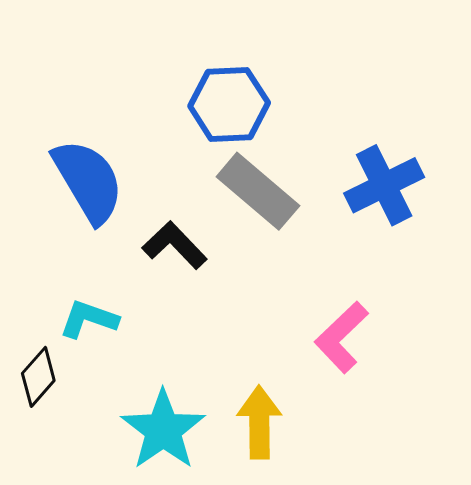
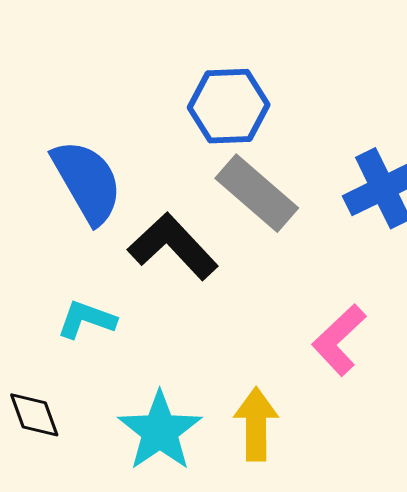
black L-shape: (175, 245) -> (173, 246), size x1.4
black diamond: (38, 377) -> (34, 415), moved, turned -62

